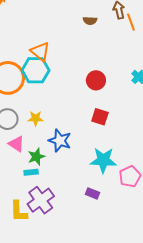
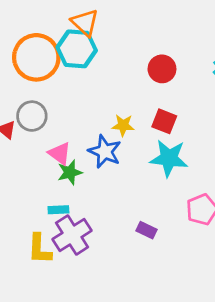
yellow star: (36, 118) -> (123, 125), moved
pink triangle: (16, 144) -> (60, 153), moved
cyan star: (103, 160) -> (169, 158), moved
cyan rectangle: (31, 172) -> (58, 210), moved

